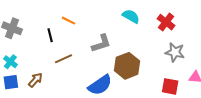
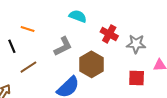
cyan semicircle: (131, 16) -> (78, 16), moved
red cross: (166, 22) -> (109, 34), moved

